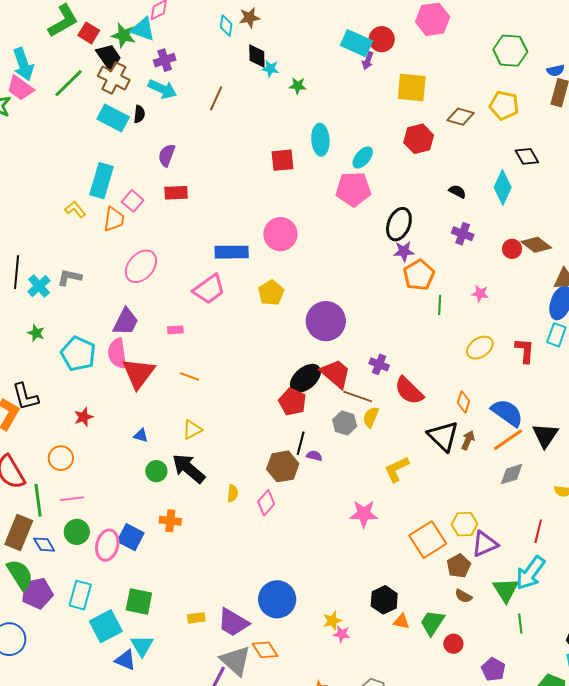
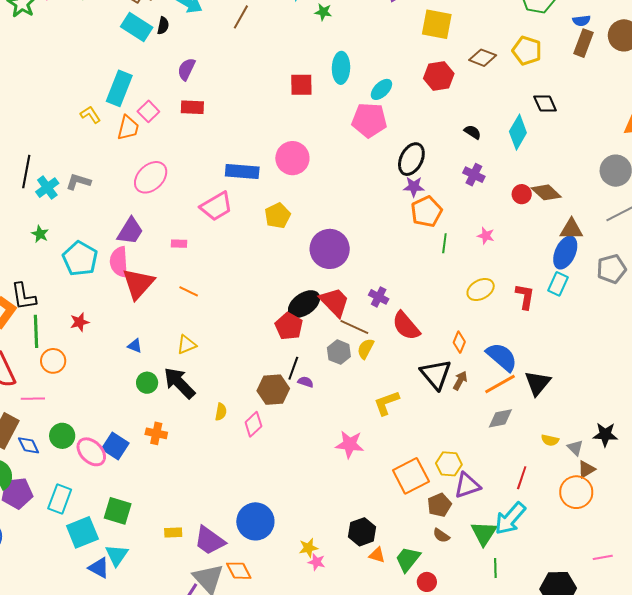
pink line: (72, 499) -> (33, 399), moved
green line: (38, 500) -> (36, 331), moved
pink ellipse: (107, 545) -> (91, 452), turned -64

